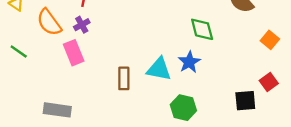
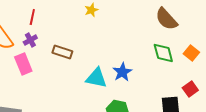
green diamond: (202, 29) -> (163, 53), moved
brown rectangle: (124, 78) -> (62, 52), moved, turned -72

